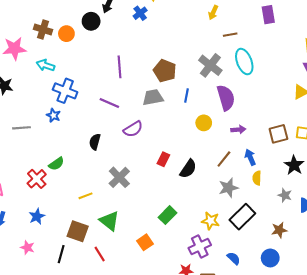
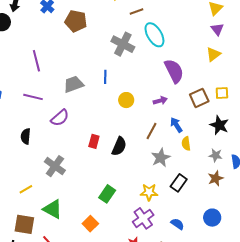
brown pentagon: (165, 71) -> (76, 21), moved
purple semicircle: (226, 98) -> (174, 71), moved
black rectangle: (242, 217) -> (179, 183), size x0.7
brown star: (279, 230) -> (216, 178), moved

